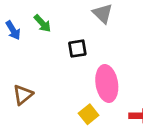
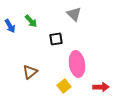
brown triangle: (23, 95) -> (30, 72), moved

